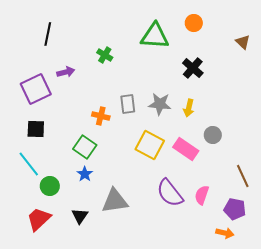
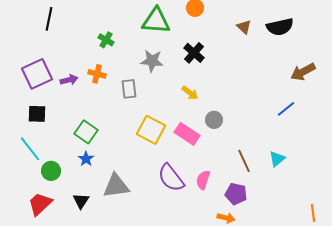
purple arrow: (66, 72) -> (69, 80), moved
gray star: (160, 104) -> (152, 61), moved
yellow arrow: (189, 108) -> (190, 93), turned -66
orange cross: (101, 116) -> (97, 74), moved

